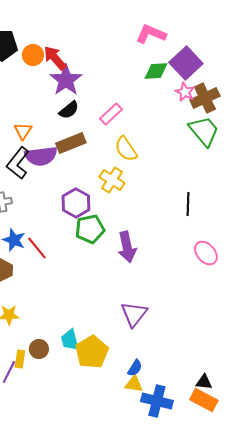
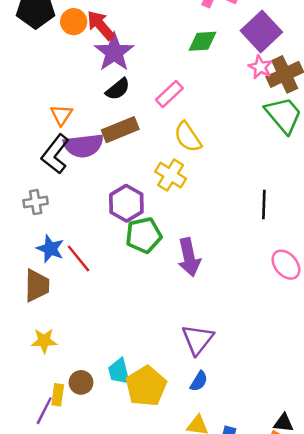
green diamond: (156, 71) -> (203, 41), moved
blue semicircle: (135, 368) -> (199, 381), moved

